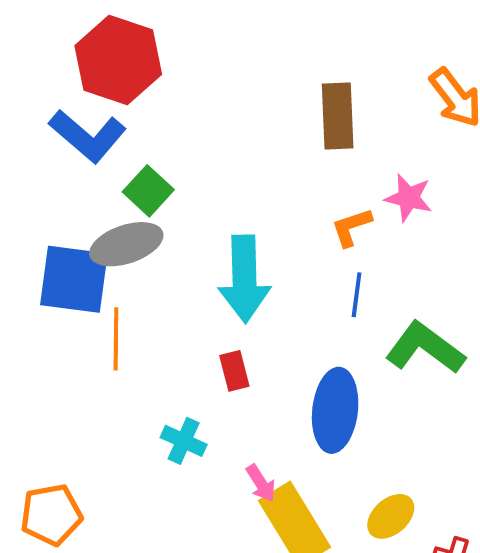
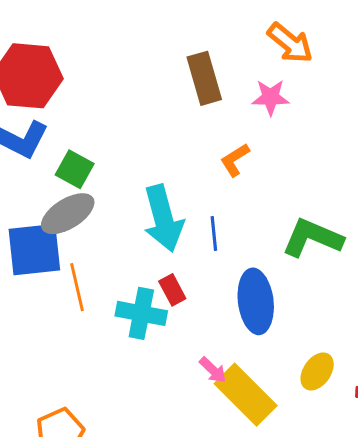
pink star: (409, 198) -> (270, 97), moved
blue line: (357, 295) -> (214, 234), moved
cyan cross: (184, 441) -> (141, 313), moved, size x1.4

